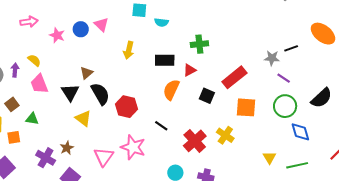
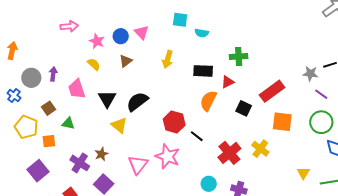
yellow semicircle: (34, 60) -> (94, 64), moved
brown triangle: (86, 73) -> (126, 61), moved
black semicircle: (100, 94) -> (137, 102), turned -100
red hexagon: (127, 107) -> (174, 122), moved

